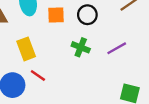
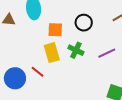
orange square: (56, 15) -> (55, 30), moved
yellow rectangle: (26, 49) -> (52, 53), moved

